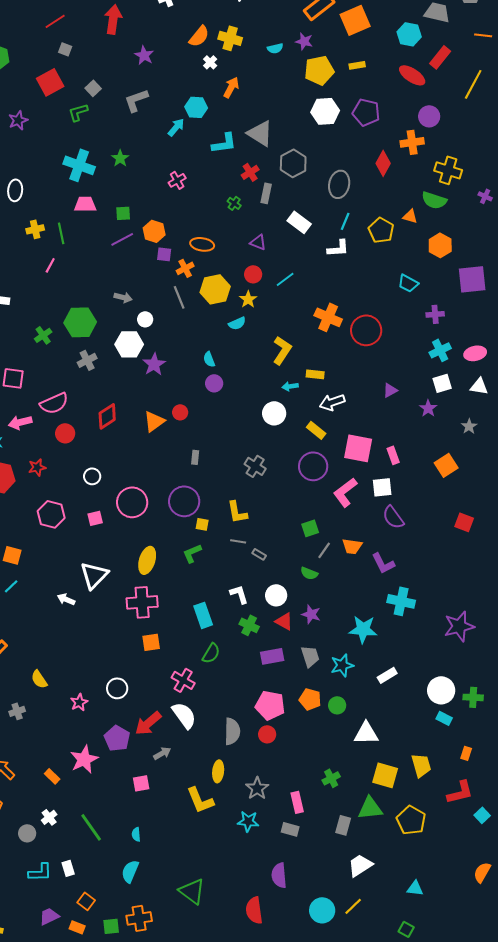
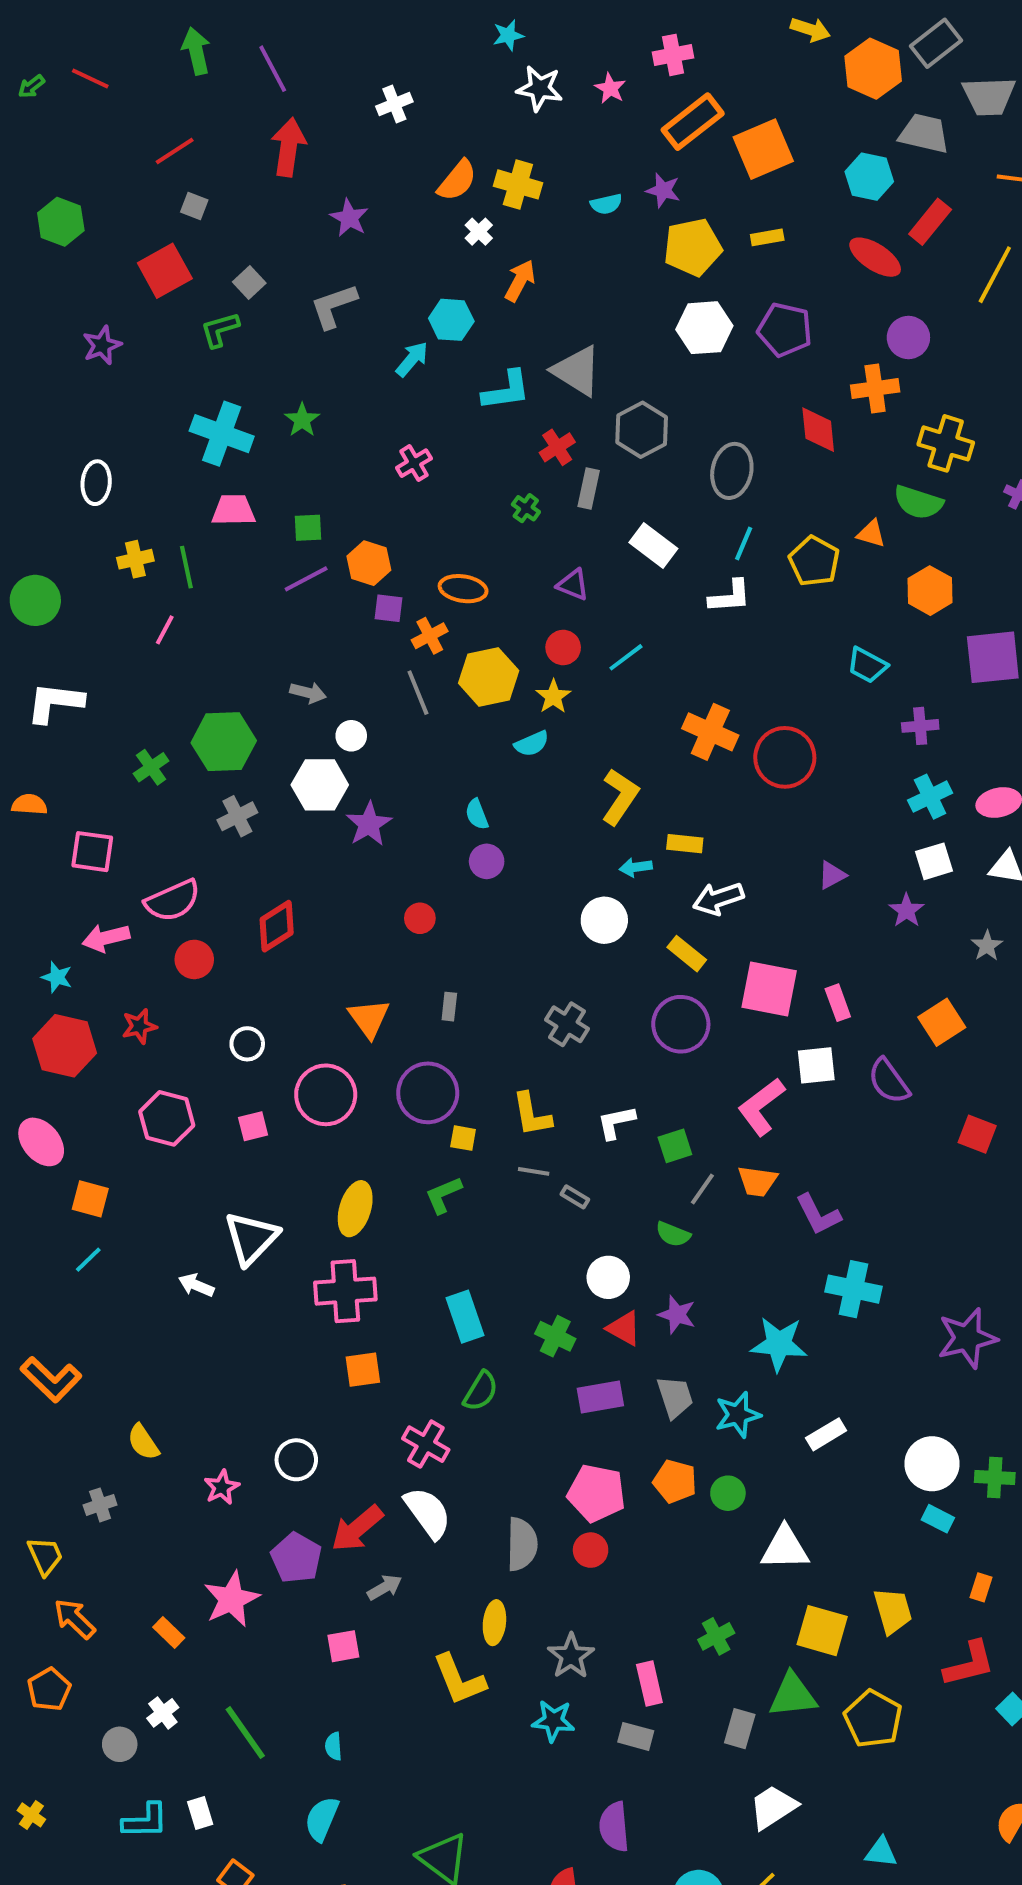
red diamond: (383, 163) -> (818, 430), turned -35
orange triangle: (154, 421) -> (369, 1018), moved, turned -30
pink L-shape: (345, 492) -> (761, 1107), moved
purple semicircle: (393, 517) -> (889, 1081), moved
white L-shape: (239, 594) -> (616, 1122), moved, turned -85

